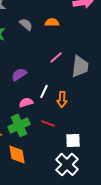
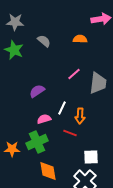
orange semicircle: (52, 22) -> (80, 39), moved
red line: (48, 123) -> (70, 133), moved
orange diamond: (17, 154) -> (48, 171), moved

